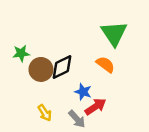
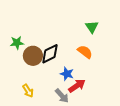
green triangle: (114, 33) -> (92, 27), size x0.6
yellow arrow: (45, 113) -> (28, 91), moved

